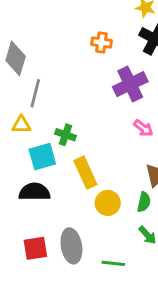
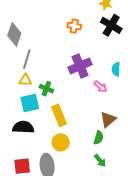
purple cross: (130, 84) -> (80, 66), moved
yellow triangle: (21, 125) -> (25, 80), moved
yellow circle: (108, 203) -> (61, 142), moved

